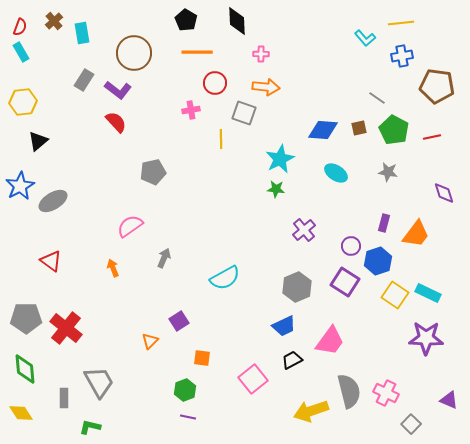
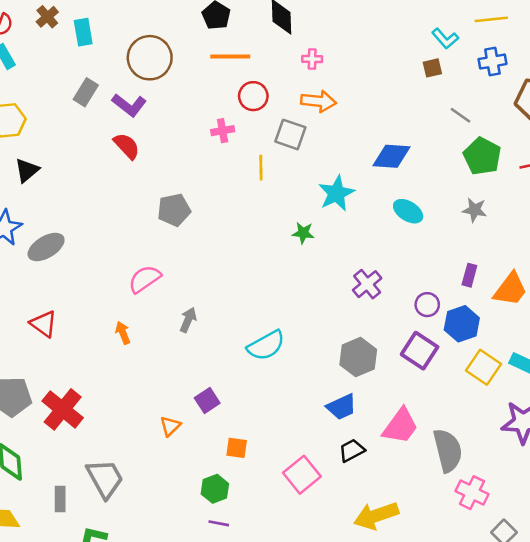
brown square: (359, 128) -> (432, 68), moved
green star: (276, 189) -> (303, 233), moved
gray semicircle: (349, 391) -> (448, 450), moved

